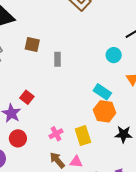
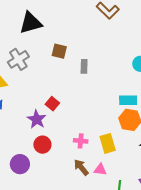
cyan rectangle: (102, 92) -> (128, 100), turned -36
pink cross: (56, 134) -> (81, 141), turned 32

